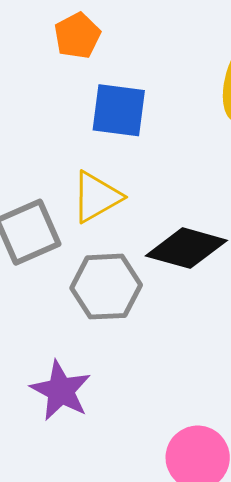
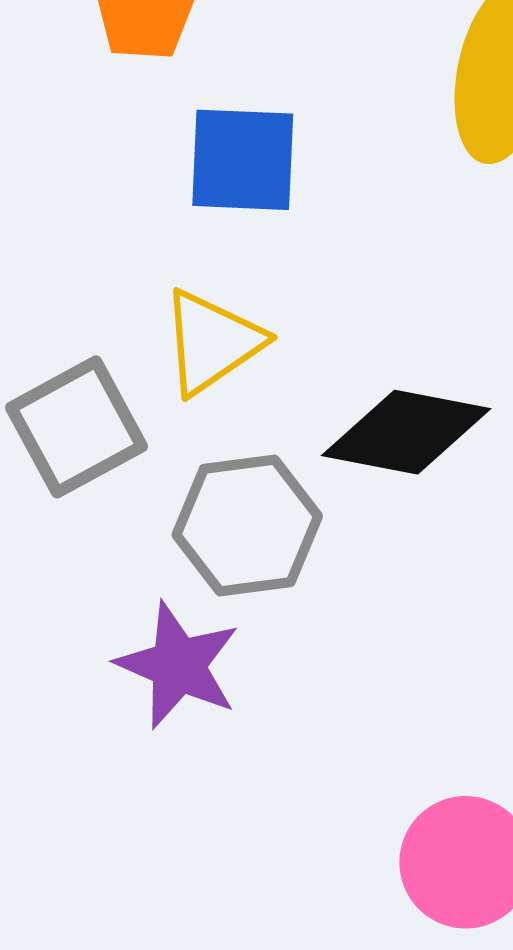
purple star: (61, 391) -> (178, 665), moved

